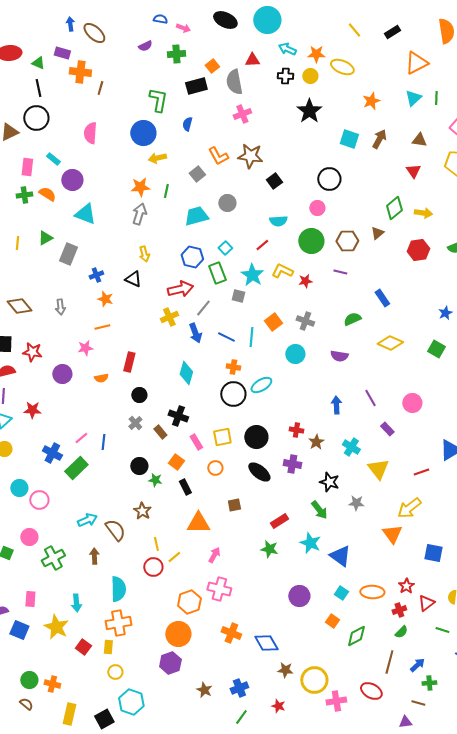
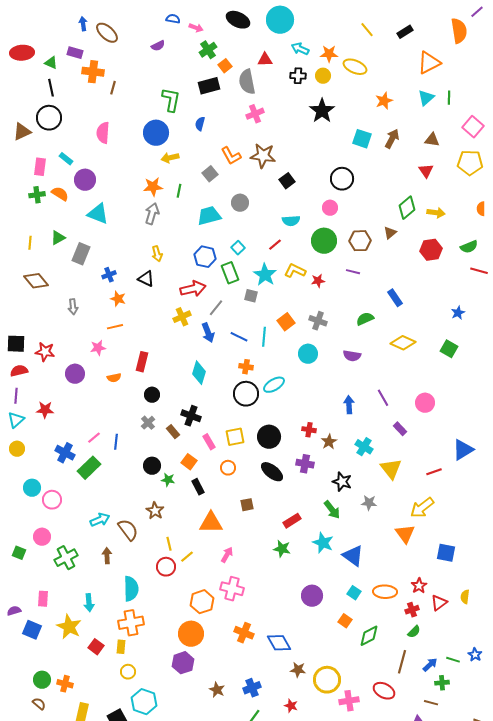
green cross: (176, 54) -> (208, 50), moved, turned -30
brown diamond: (19, 306) -> (36, 281), moved
green line: (442, 630) -> (453, 660), moved

